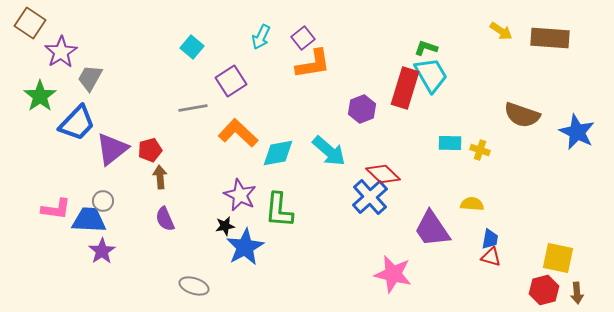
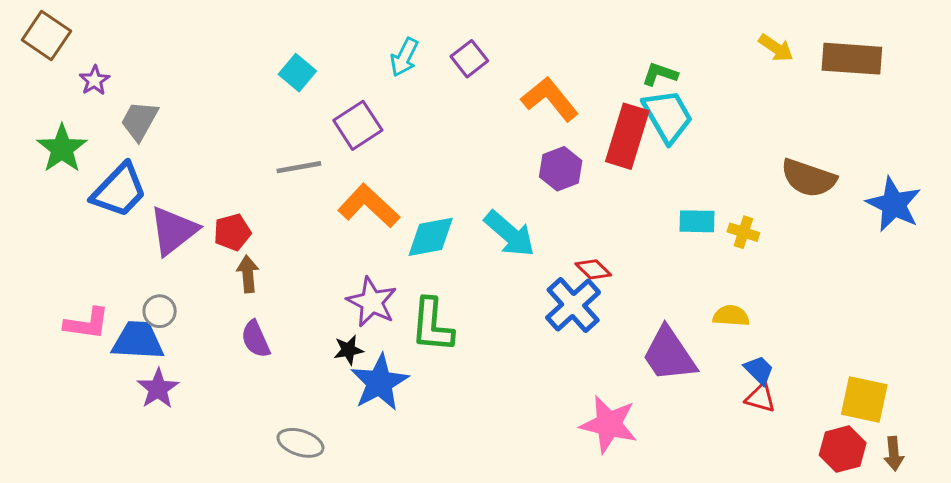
purple star: (61, 52) -> (94, 80), size x0.6
orange L-shape: (313, 64) -> (550, 99), moved, turned -120
red diamond: (383, 174) -> (593, 269), size x0.7
blue trapezoid: (490, 239) -> (759, 370), turned -55

